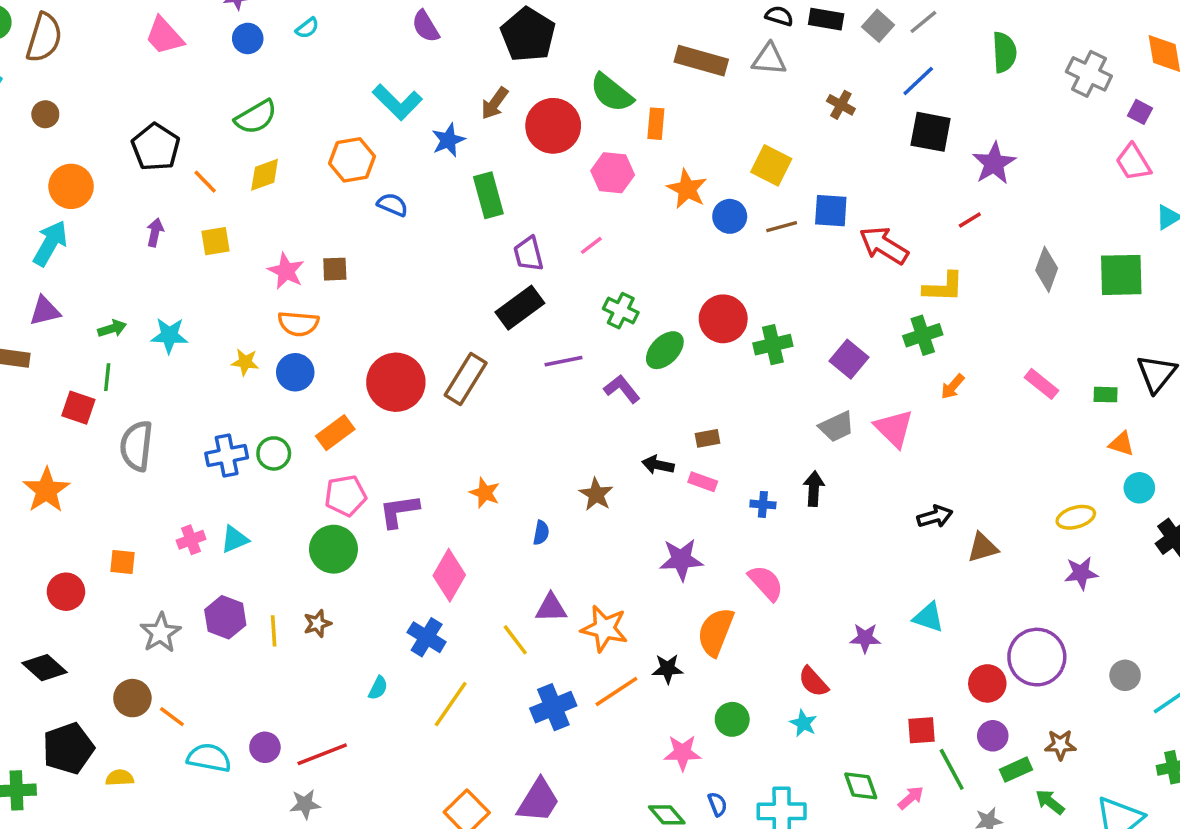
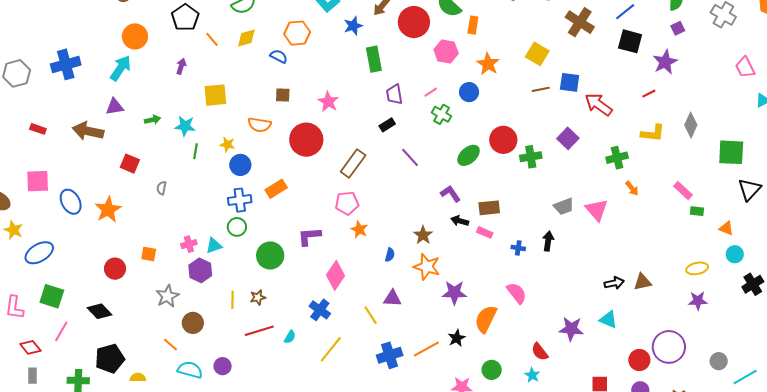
brown cross: (841, 105) -> (580, 22), size x1.8
purple square: (1140, 112) -> (678, 28), moved, turned 32
blue semicircle: (392, 205) -> (279, 56), moved
blue circle: (730, 216) -> (469, 92), moved
yellow square: (216, 241) -> (215, 95), moved, size x1.4
pink star: (286, 271) -> (328, 102), moved
green square: (1121, 275) -> (731, 152), moved
yellow L-shape: (943, 287) -> (653, 133), moved
black rectangle: (520, 308) -> (387, 125), size x0.6
green cross: (621, 311) -> (442, 114), moved
purple square: (849, 359) -> (568, 138), moved
purple line: (564, 361) -> (410, 157), turned 55
blue circle: (295, 372) -> (240, 165), moved
green line: (107, 377) -> (195, 151), moved
red circle: (396, 382) -> (306, 140), moved
orange arrow: (953, 387) -> (632, 188), turned -84
purple L-shape: (622, 389) -> (450, 194), moved
green rectangle: (1106, 395) -> (697, 211), moved
brown rectangle: (707, 438) -> (489, 208), size x1.5
gray semicircle: (136, 446) -> (162, 188), size x0.5
green circle: (274, 453) -> (237, 227), moved
blue cross: (227, 456) -> (240, 200), moved
pink pentagon: (346, 496) -> (347, 203), moved
black arrow: (935, 517) -> (614, 283), moved
purple star: (681, 559) -> (454, 293), moved
purple hexagon: (225, 617) -> (200, 270), moved
orange star: (604, 629) -> (427, 267), moved
purple star: (865, 638) -> (571, 329), size x1.4
black star: (668, 669) -> (457, 338), turned -30
brown circle: (132, 698) -> (193, 323), moved
red line: (322, 754) -> (259, 331), moved

